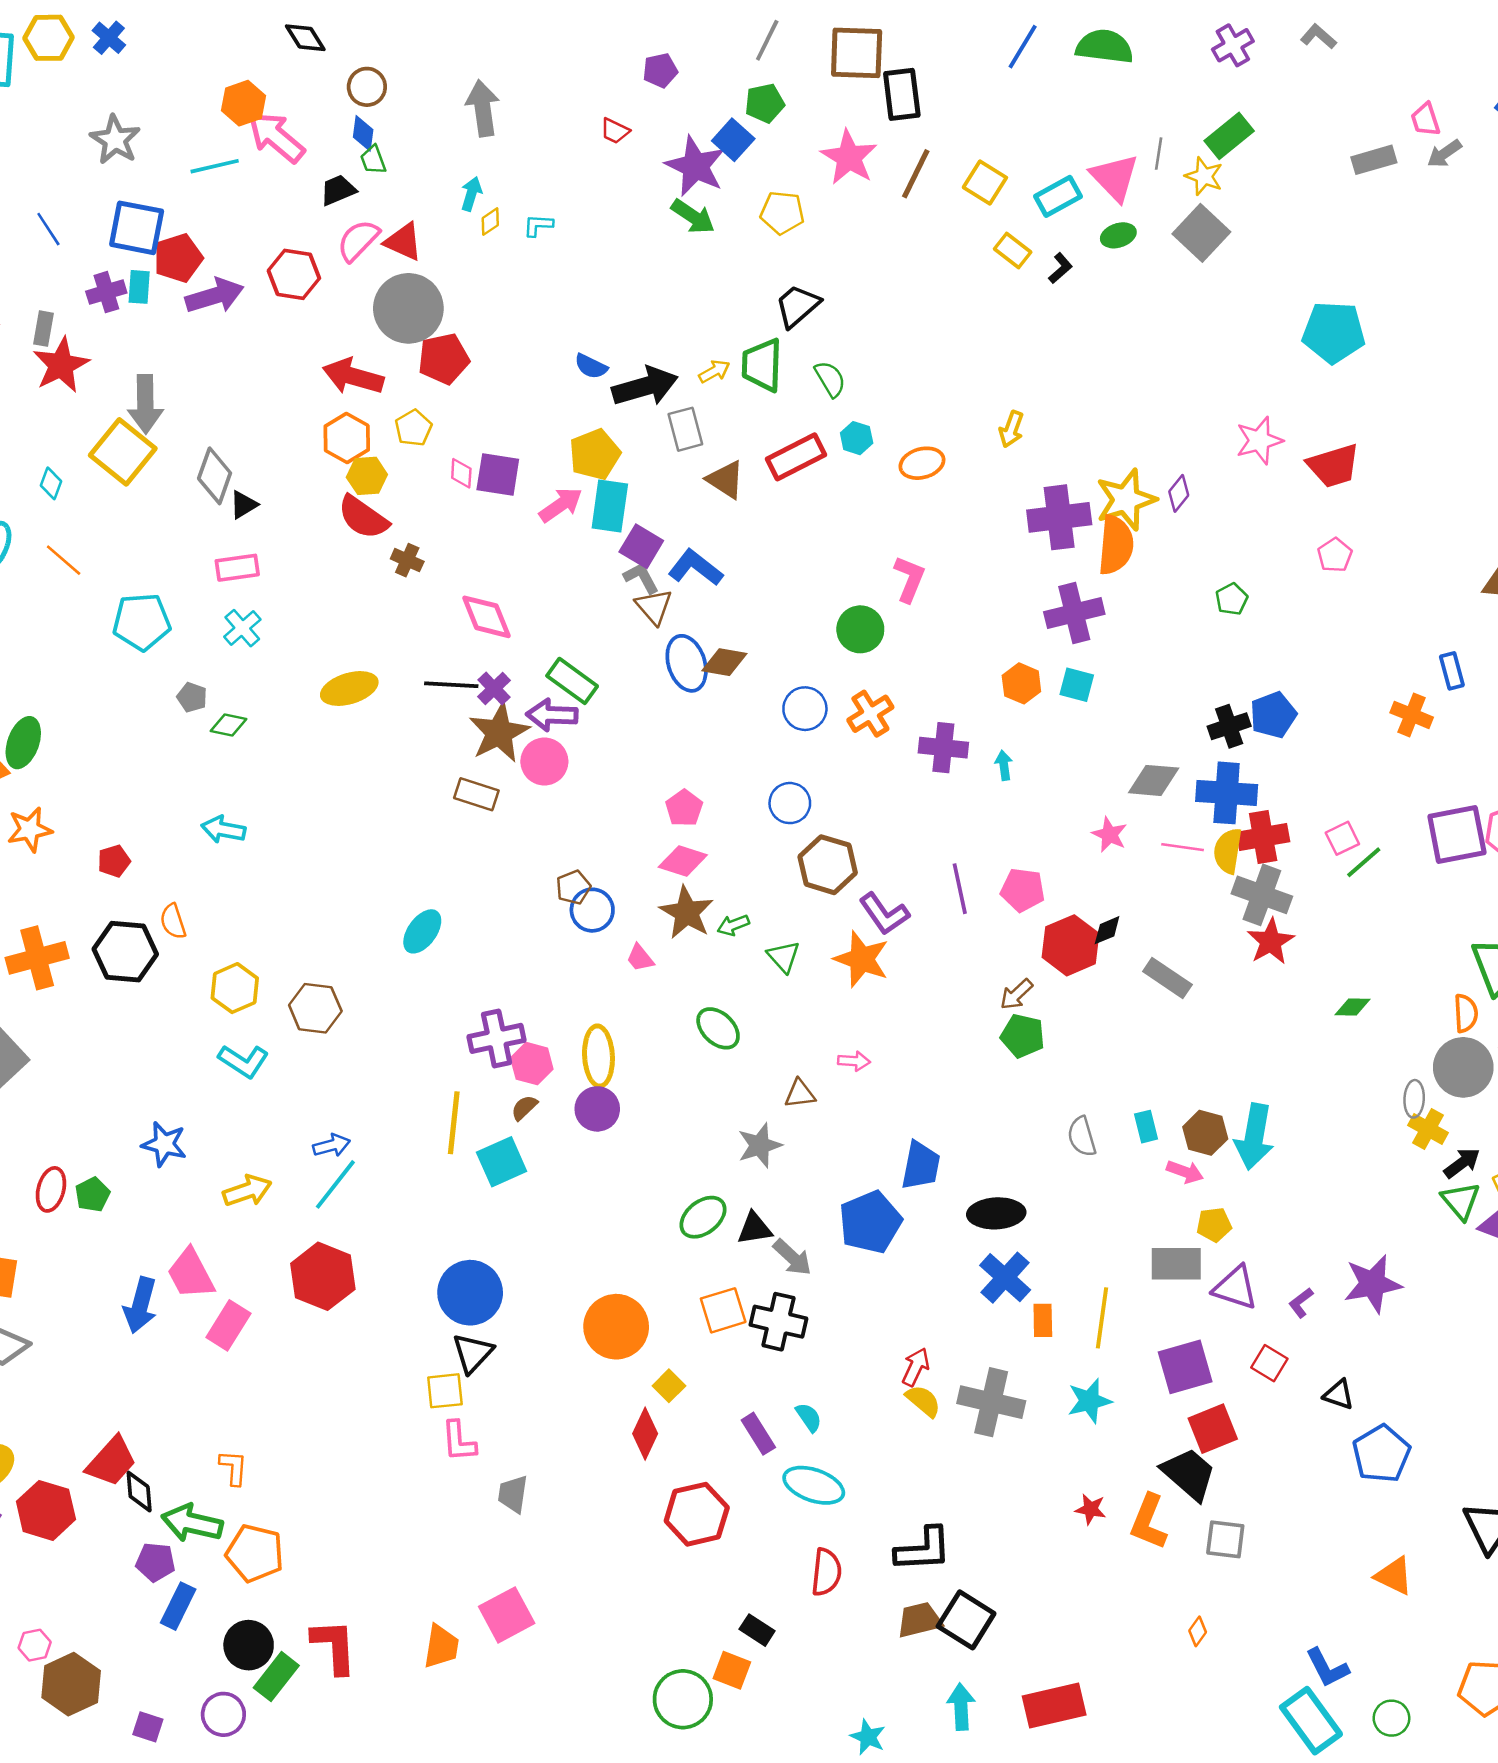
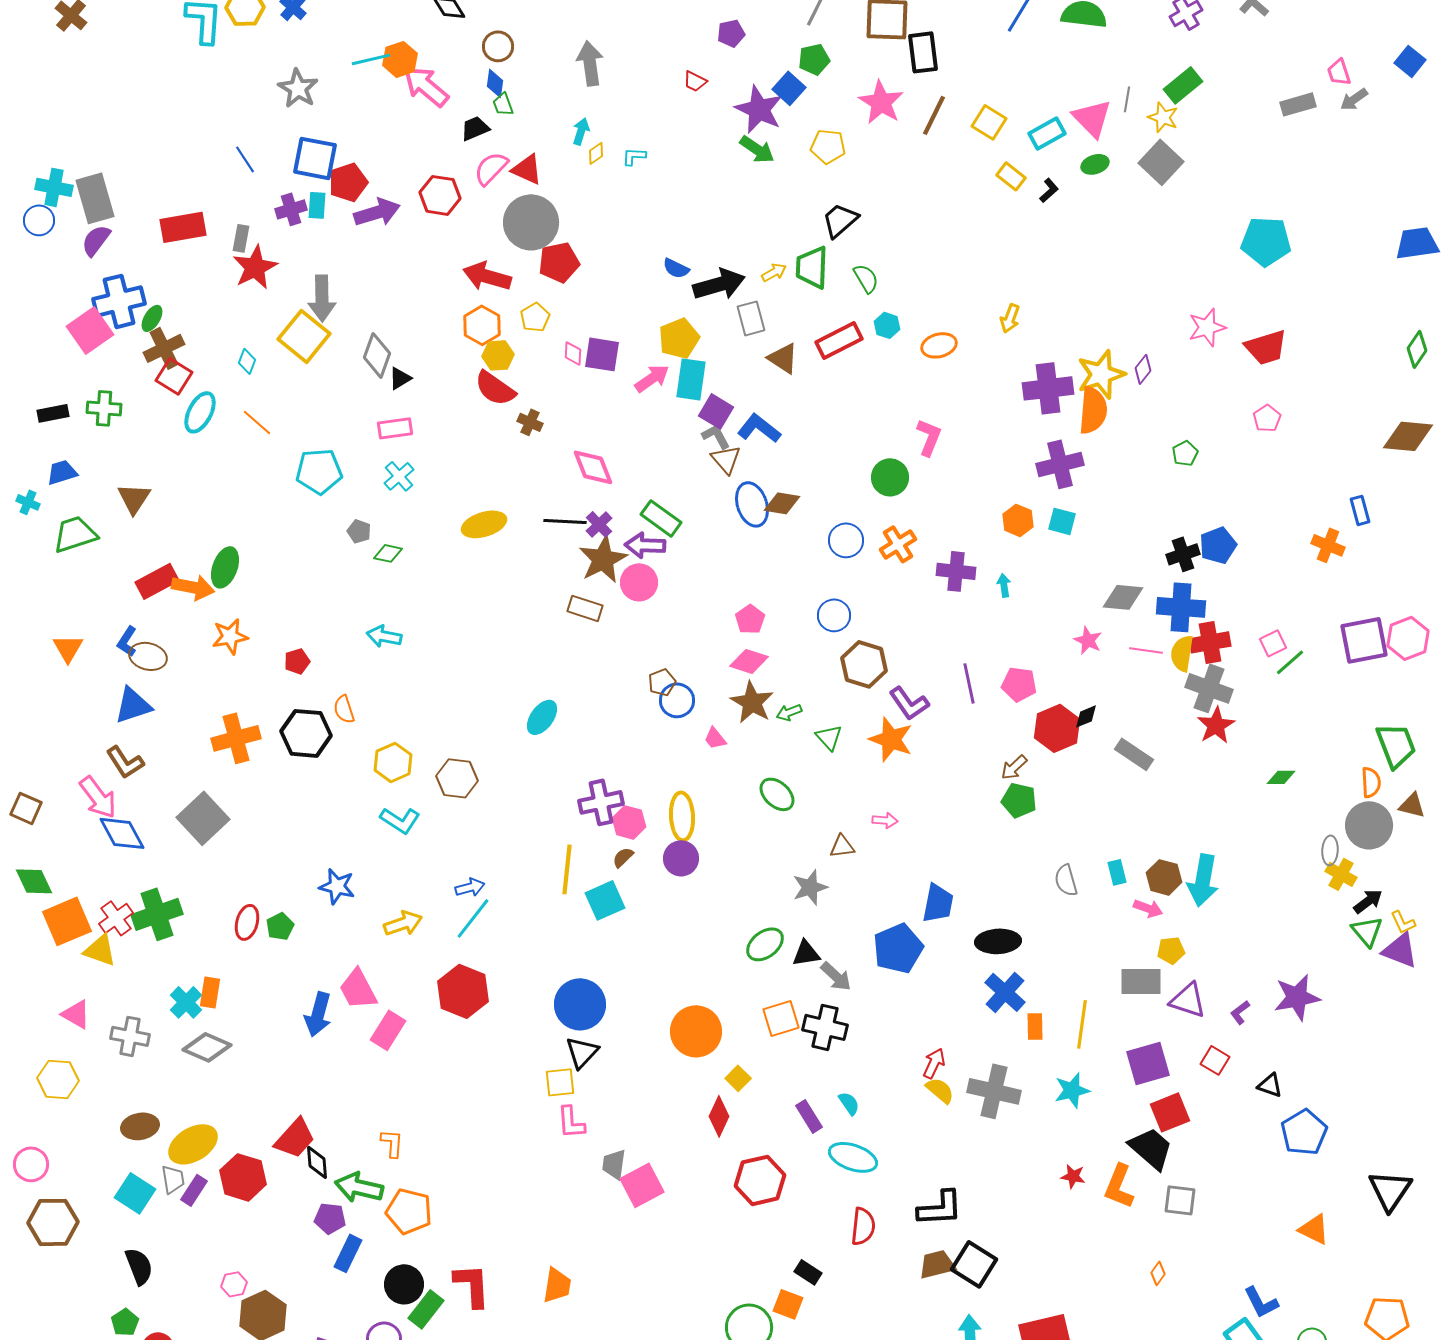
cyan line: (215, 166) -> (371, 59), moved
pink square: (507, 1615) -> (642, 1185), moved

